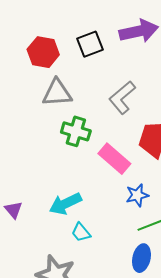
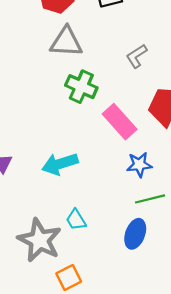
gray L-shape: (122, 97) -> (137, 56), size x0.7
cyan trapezoid: (81, 232) -> (76, 220), moved

